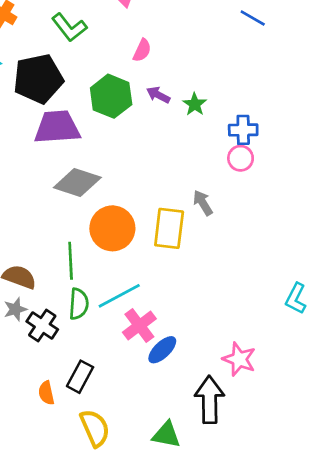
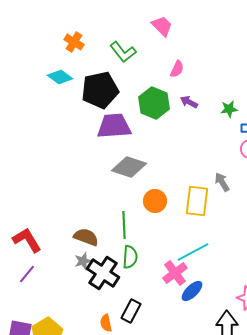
green star: (195, 104) -> (229, 109), moved, turned 30
orange circle: (112, 228) -> (155, 201), size x0.7
cyan line: (119, 296) -> (193, 252), moved
black cross: (42, 325) -> (103, 273), size x1.4

